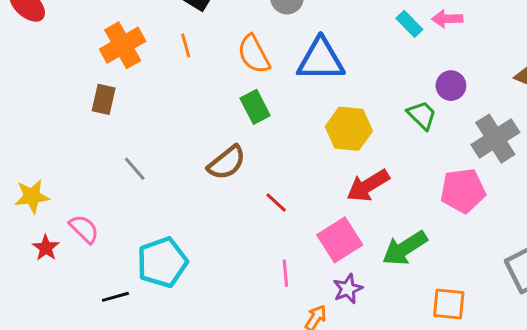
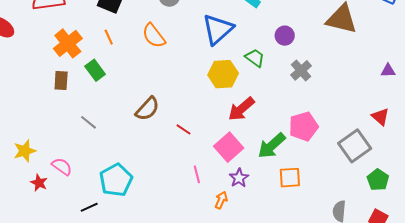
blue triangle: (321, 60) -> (218, 29), moved, turned -32
green rectangle: (255, 107) -> (95, 70), moved
green trapezoid: (422, 115) -> (255, 58), moved
gray cross: (495, 139) -> (301, 70), moved, size x0.7
pink pentagon: (463, 191) -> (304, 126), moved
orange square: (449, 304) -> (290, 178), moved

